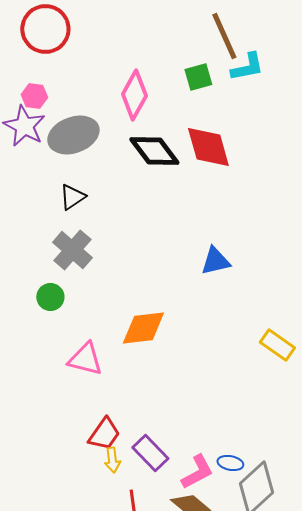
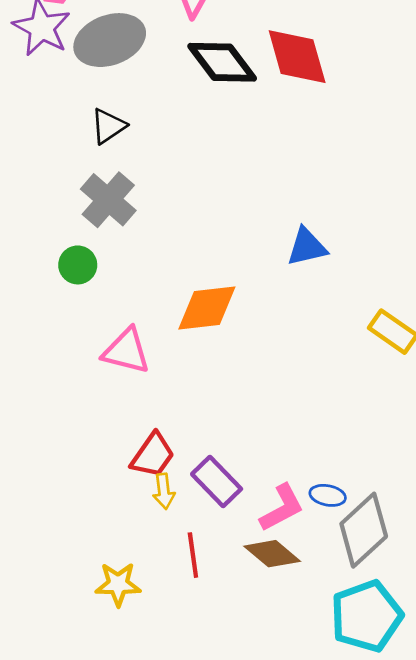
blue triangle: (215, 261) -> (307, 247), moved

